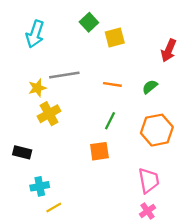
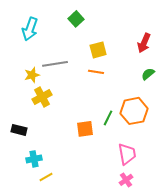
yellow square: (115, 38) -> (98, 50), moved
green semicircle: (150, 87) -> (148, 74), moved
green line: (110, 121) -> (108, 118), moved

